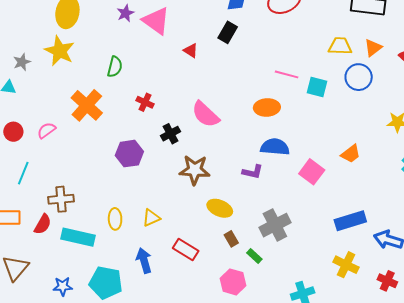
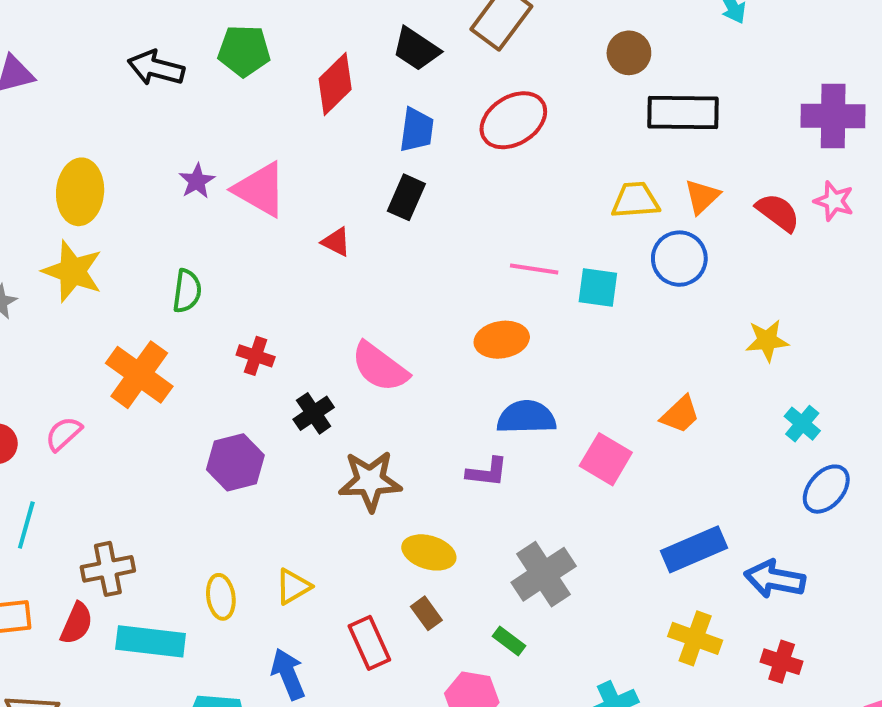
brown rectangle: (231, 239) -> (426, 613), moved
red rectangle: (186, 250) -> (369, 643), turned 40

